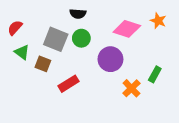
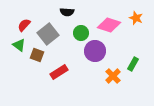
red semicircle: (15, 28) -> (24, 25), moved
green circle: (81, 38) -> (81, 33), moved
gray square: (56, 39) -> (48, 34), turned 30

